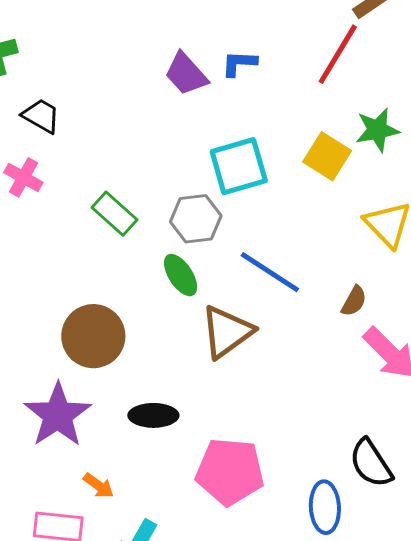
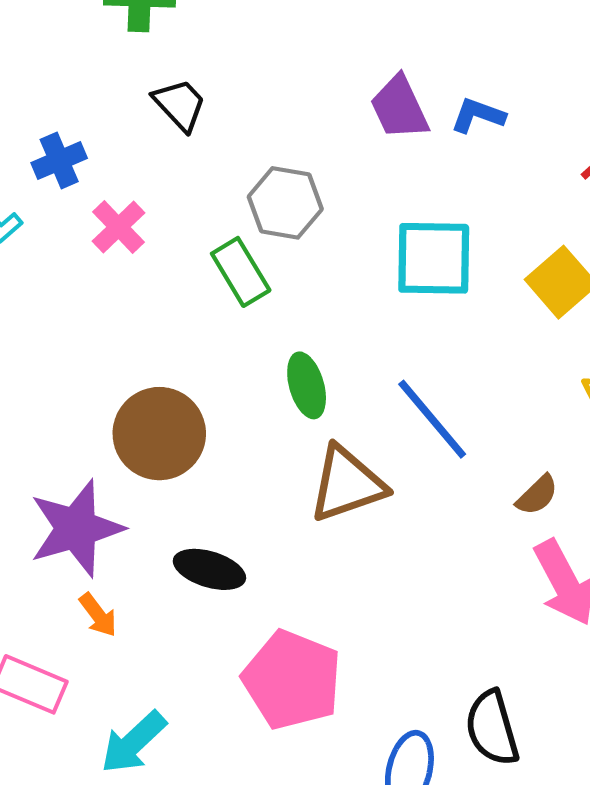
pink cross: (23, 177) -> (118, 227), moved
gray hexagon: (196, 219) -> (285, 203), moved
orange arrow: (99, 486) -> (98, 615), moved

